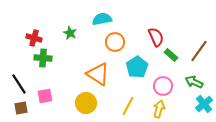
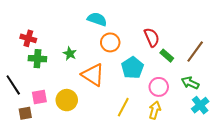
cyan semicircle: (102, 19) -> (97, 19), turned 30
green star: (70, 33) -> (70, 54), moved
yellow circle: (86, 103) -> (67, 100), moved
brown square: (21, 108) -> (25, 113), moved

